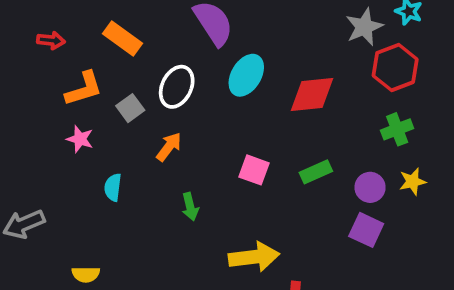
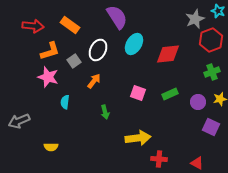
red arrow: (51, 40) -> (33, 26), size x1.5
pink star: (80, 139) -> (48, 77), size x1.5
purple square: (366, 230) -> (211, 127), moved

